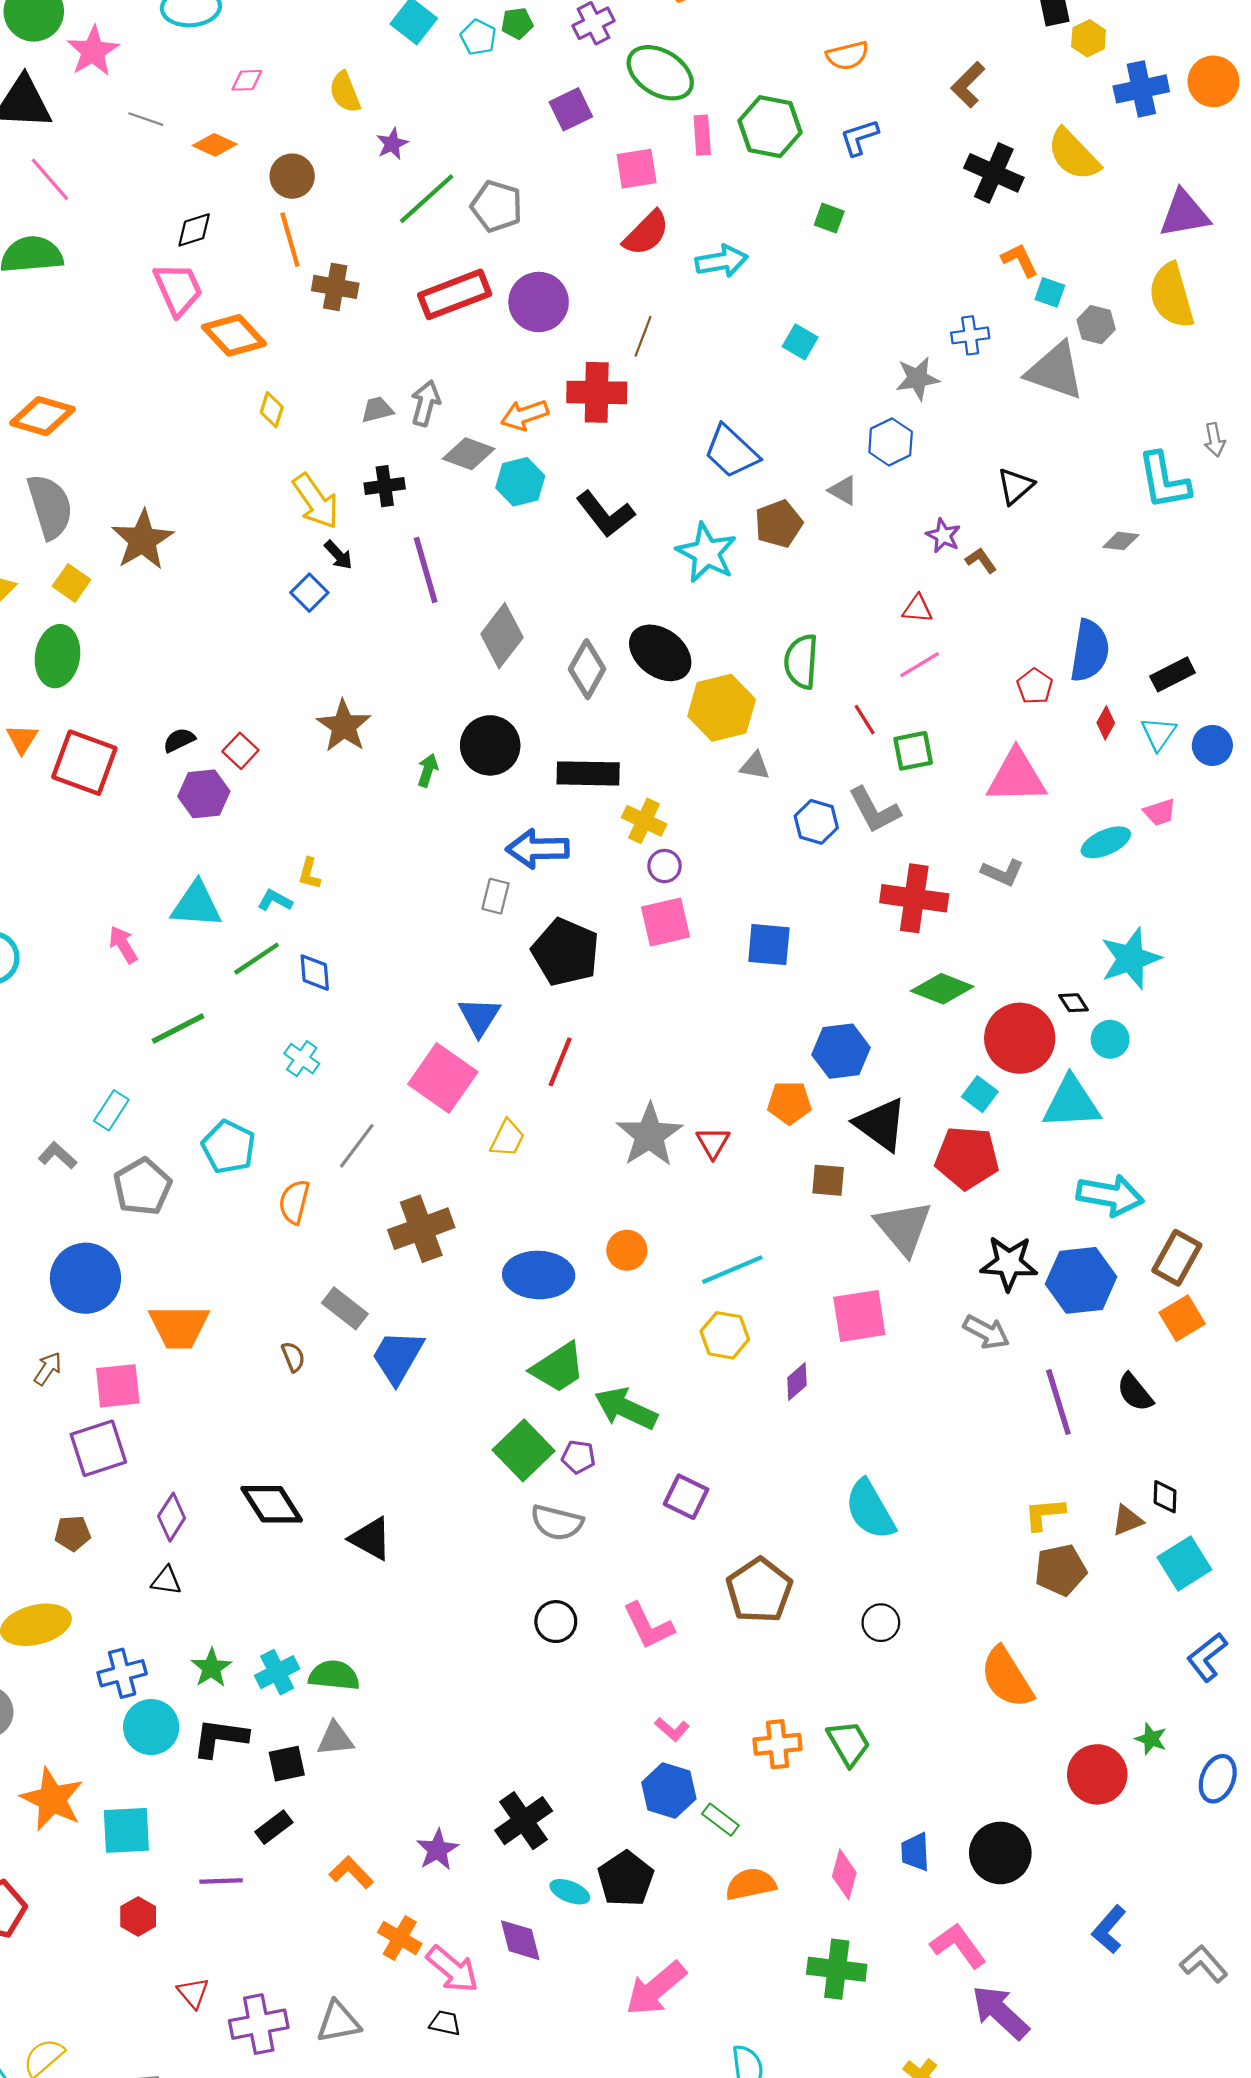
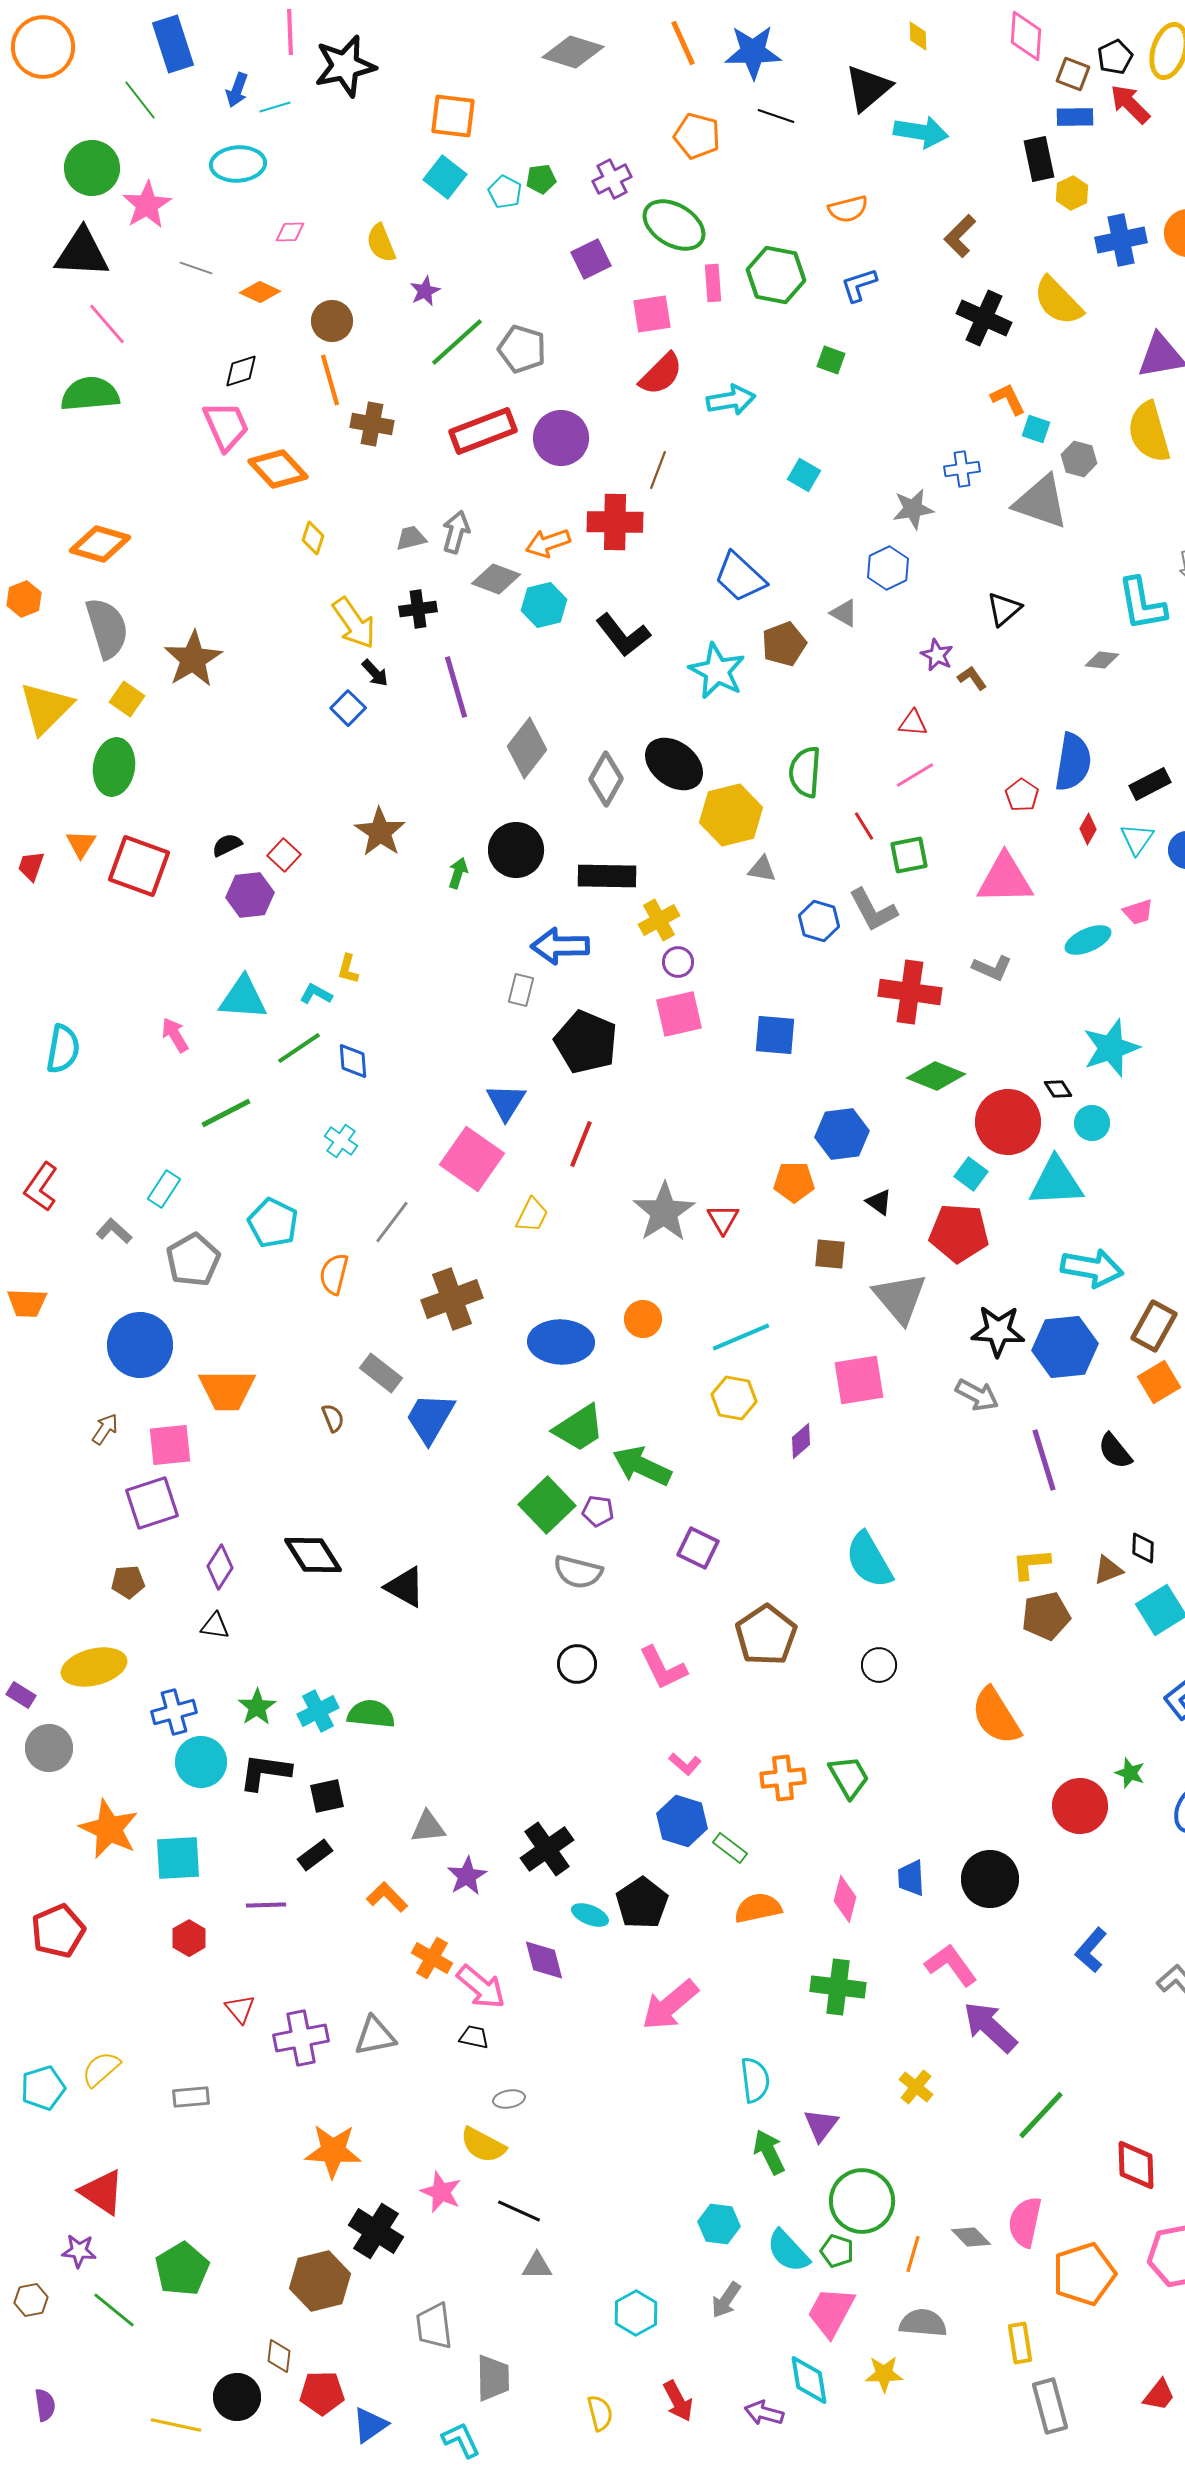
yellow cross: (644, 821) -> (659, 920), turned 36
black triangle: (881, 1124) -> (879, 1202), size x0.5
gray triangle: (335, 1739) -> (428, 1827), moved

